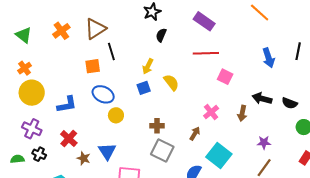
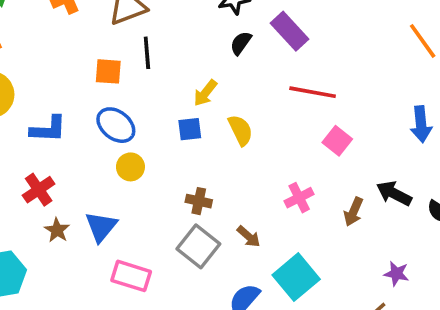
purple rectangle: (204, 21) -> (290, 31), moved
brown arrow: (195, 134) -> (249, 237), moved, turned 88
purple star: (264, 143) -> (396, 274), moved

